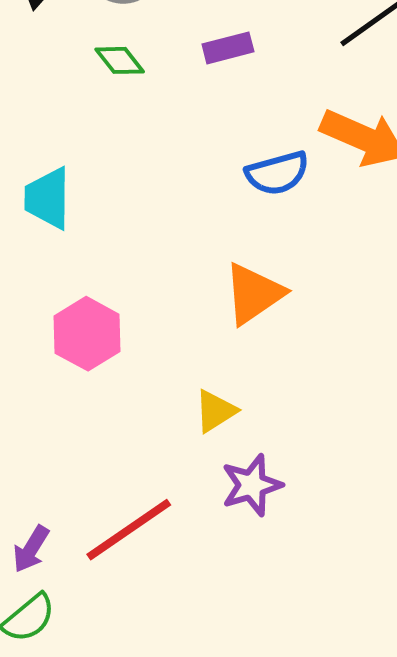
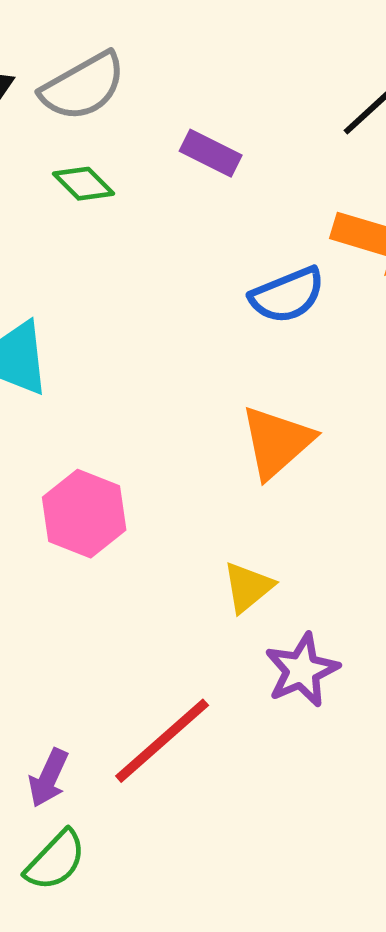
purple rectangle: (228, 48) -> (211, 153), turned 48

